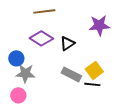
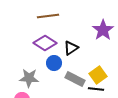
purple star: (99, 25) -> (103, 30), turned -30
blue circle: (16, 58) -> (54, 63), moved

